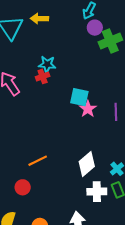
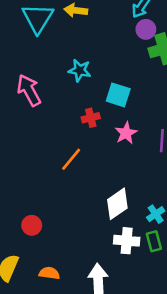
red cross: (43, 76) -> (91, 118), moved
cyan square: (79, 97) -> (118, 95), moved
orange line: (38, 161) -> (71, 159), moved, turned -30

